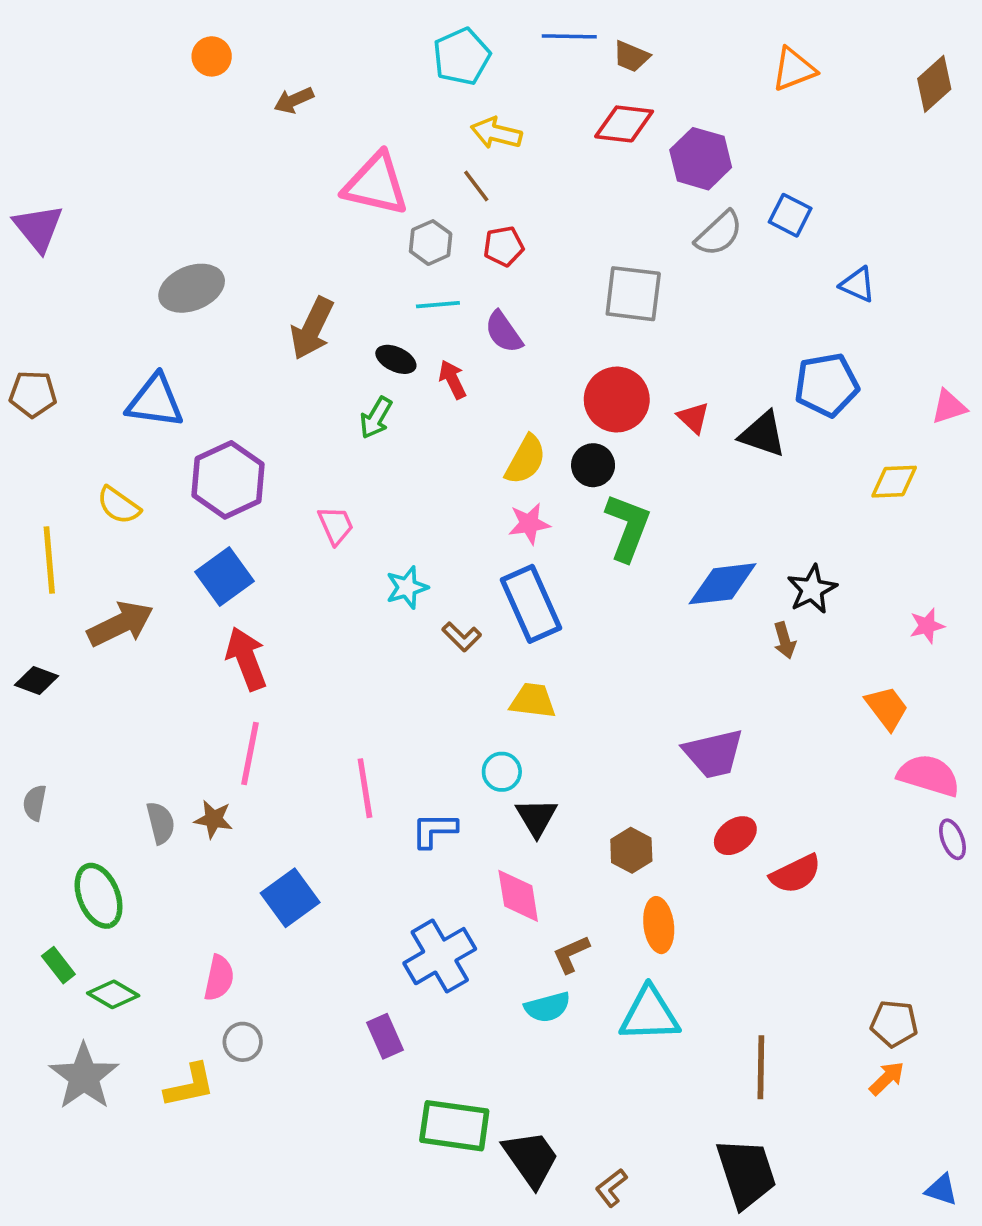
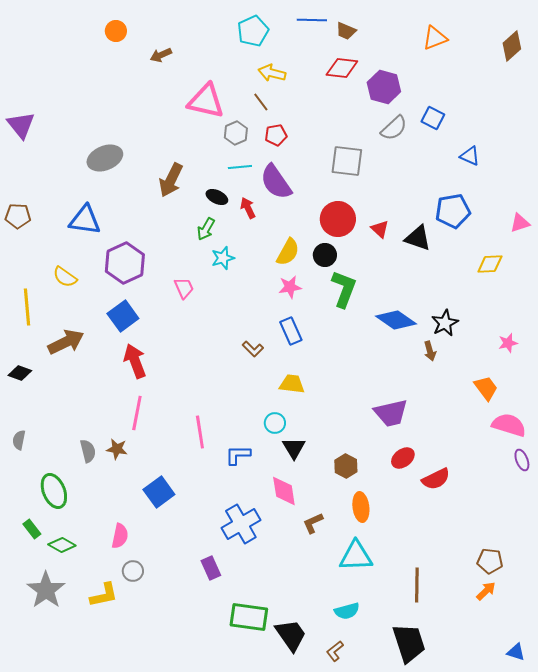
purple semicircle: (504, 332) -> (276, 182), size x1.5
blue diamond: (723, 584) -> (396, 320), turned 42
cyan star: (407, 587) -> (223, 258), moved
blue rectangle: (531, 604) -> (291, 331), size x0.7
cyan semicircle: (547, 1007) -> (347, 611), moved

